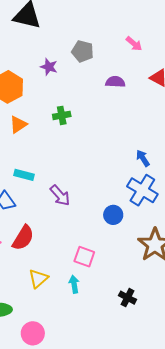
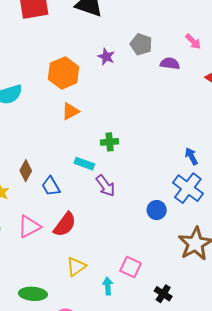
purple semicircle: (115, 82) -> (170, 63), moved
green cross: (62, 115) -> (110, 142), moved
cyan rectangle: (24, 175) -> (84, 164), moved
pink square: (84, 257) -> (131, 267), moved
cyan arrow: (74, 284) -> (108, 286), moved

